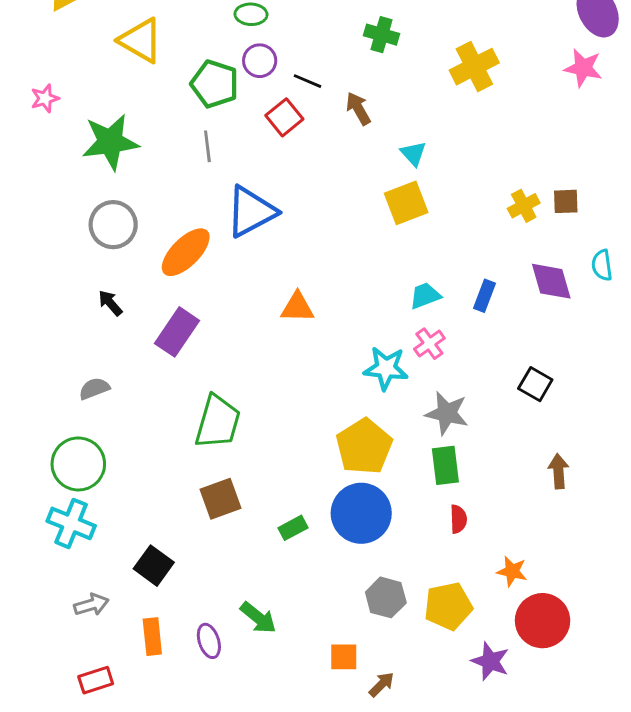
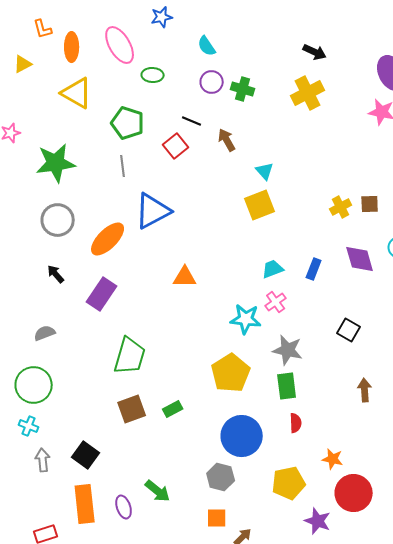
purple circle: (260, 61) -> (212, 82), moved
yellow cross: (474, 67) -> (308, 93), moved
blue circle: (361, 513) -> (242, 436), moved
cyan cross: (71, 523) -> (29, 426), size x0.6
green rectangle: (293, 528) -> (173, 409), moved
gray hexagon: (386, 597) -> (221, 477), moved
gray arrow: (91, 605) -> (43, 460), moved, turned -80
orange rectangle: (152, 637) -> (85, 504), size x1.5

